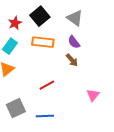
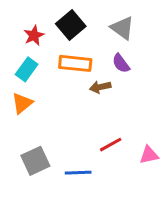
brown arrow: (72, 60) -> (100, 87), moved, turned 120
red line: (47, 85) -> (111, 145), moved
pink triangle: (93, 95) -> (149, 155), moved, turned 40

